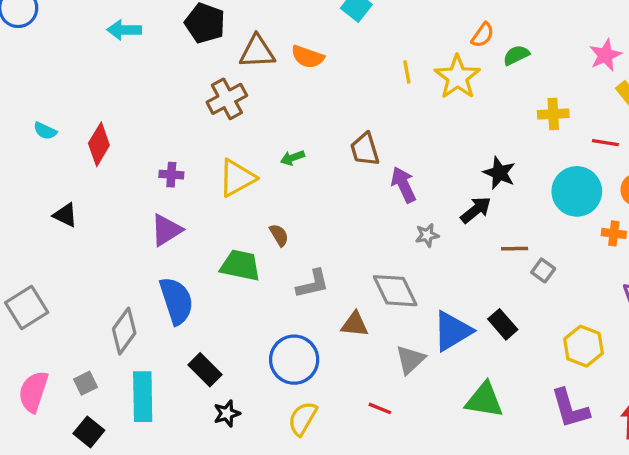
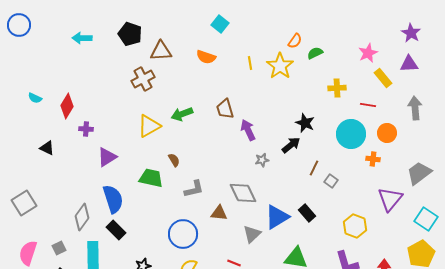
orange semicircle: (308, 57) -> (206, 57), moved
green arrow: (292, 158) -> (182, 114), size x1.5
purple cross: (171, 175) -> (86, 129), moved
brown line: (515, 249) -> (314, 168), turned -63
black rectangle: (205, 370) -> (116, 230), moved

